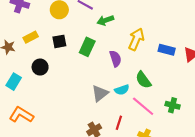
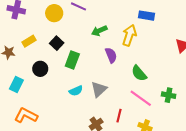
green arrow: (105, 20) -> (99, 31), moved
black square: (59, 41) -> (57, 43), turned -32
green rectangle: (87, 47) -> (72, 60), moved
blue rectangle: (167, 50) -> (147, 16), moved
cyan semicircle: (122, 90) -> (76, 91), moved

